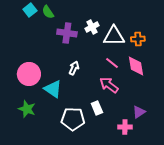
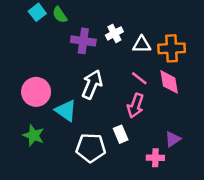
white triangle: (114, 36) -> (142, 45), size x0.7
orange cross: (138, 39) -> (172, 48), size x1.5
white arrow: (74, 68) -> (92, 84), size x1.6
pink arrow: (109, 85) -> (136, 106), turned -108

